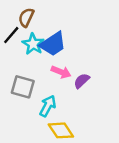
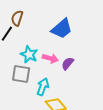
cyan star: (33, 44) -> (29, 55), moved
blue trapezoid: (53, 44) -> (62, 29), moved

